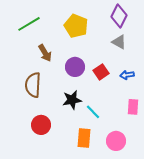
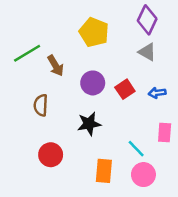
green line: (29, 24) -> (27, 53), moved
brown semicircle: (33, 85) -> (41, 105), size x0.7
cyan line: (93, 112) -> (136, 149), moved

